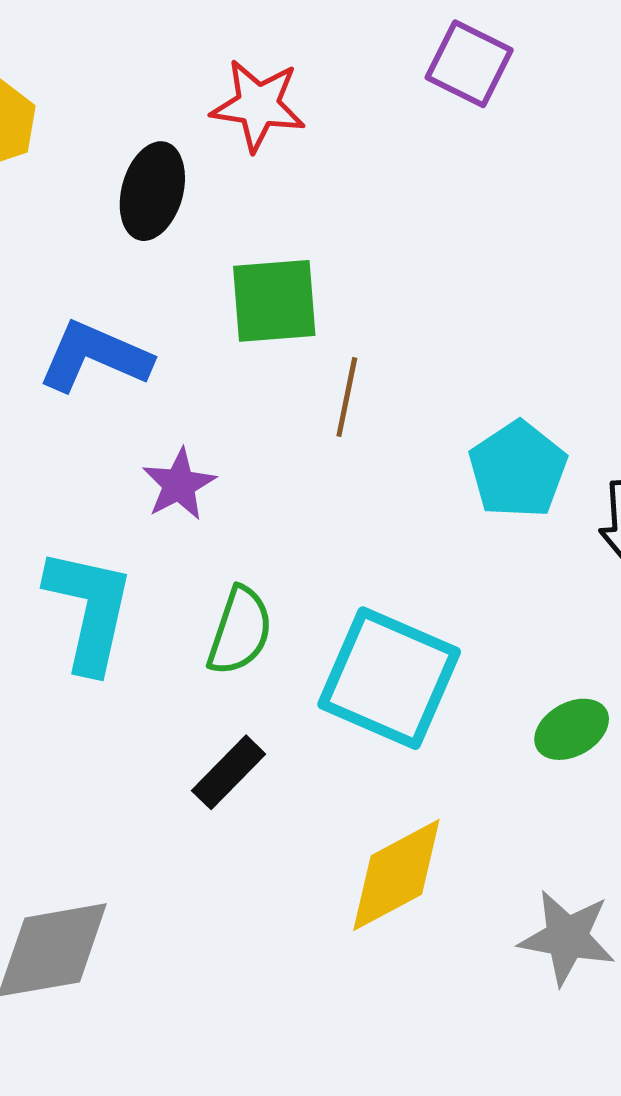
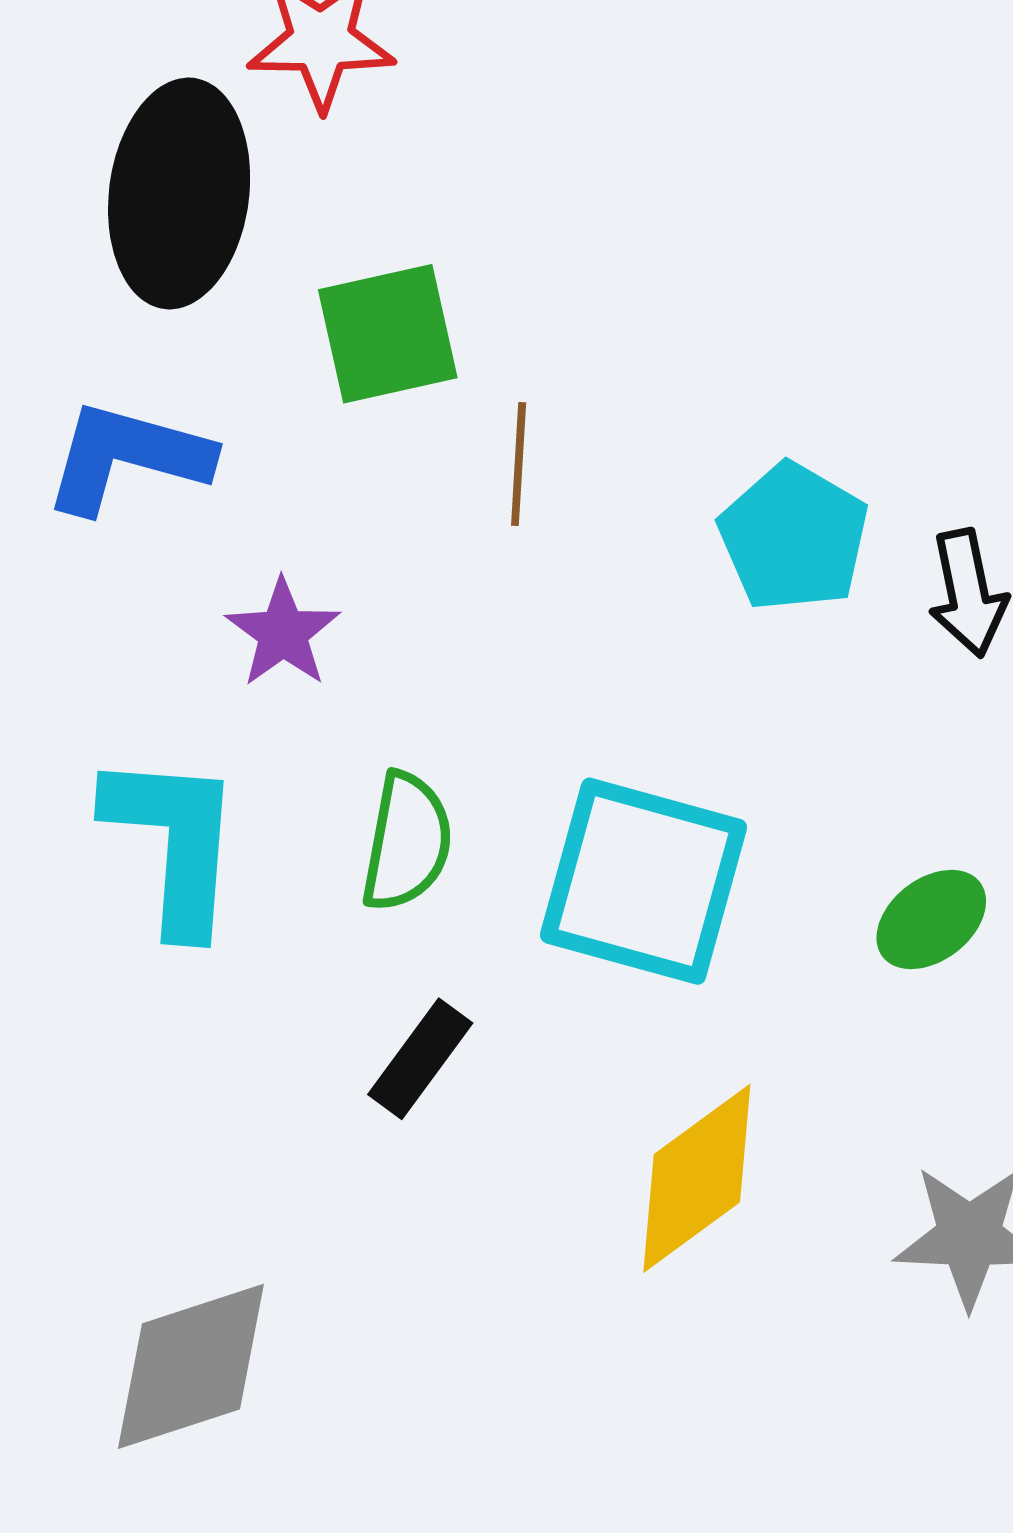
black ellipse: (152, 191) -> (179, 193), size x1.5

